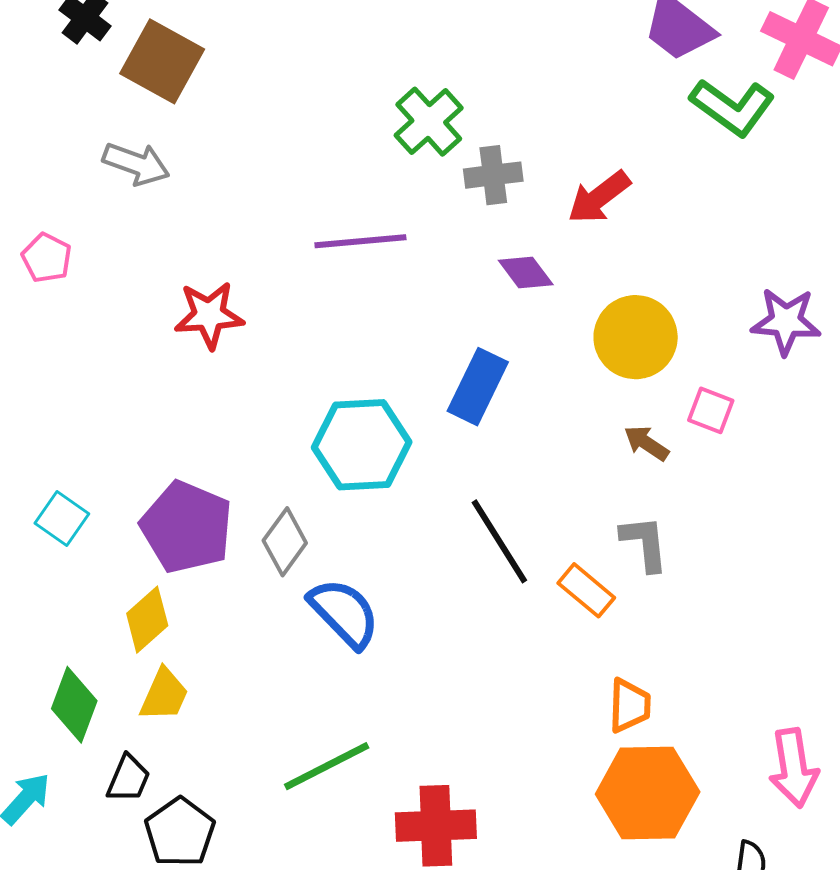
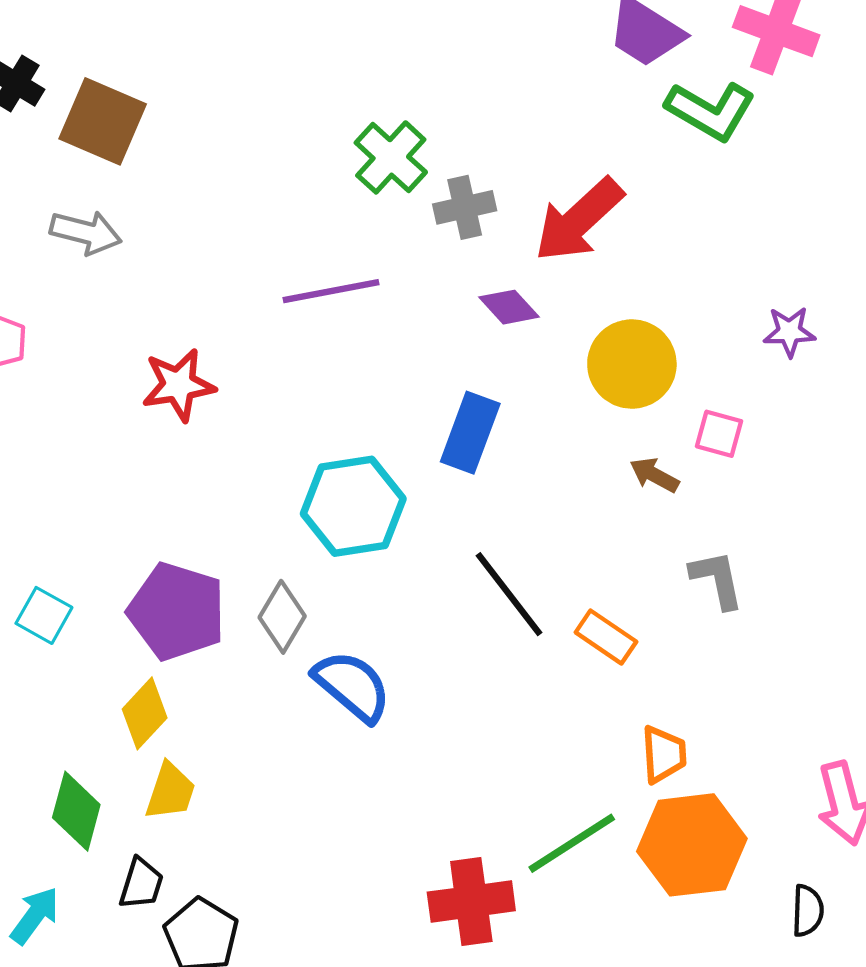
red arrow: (599, 197) -> (579, 220), size x1.4
purple star: (786, 321) -> (789, 332), size x0.7
gray L-shape: (645, 543) -> (717, 579), moved
green line: (327, 766) -> (572, 843), moved

